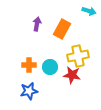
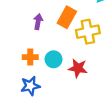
purple arrow: (37, 24) -> (38, 22), moved
yellow cross: (78, 56) -> (88, 32), moved

